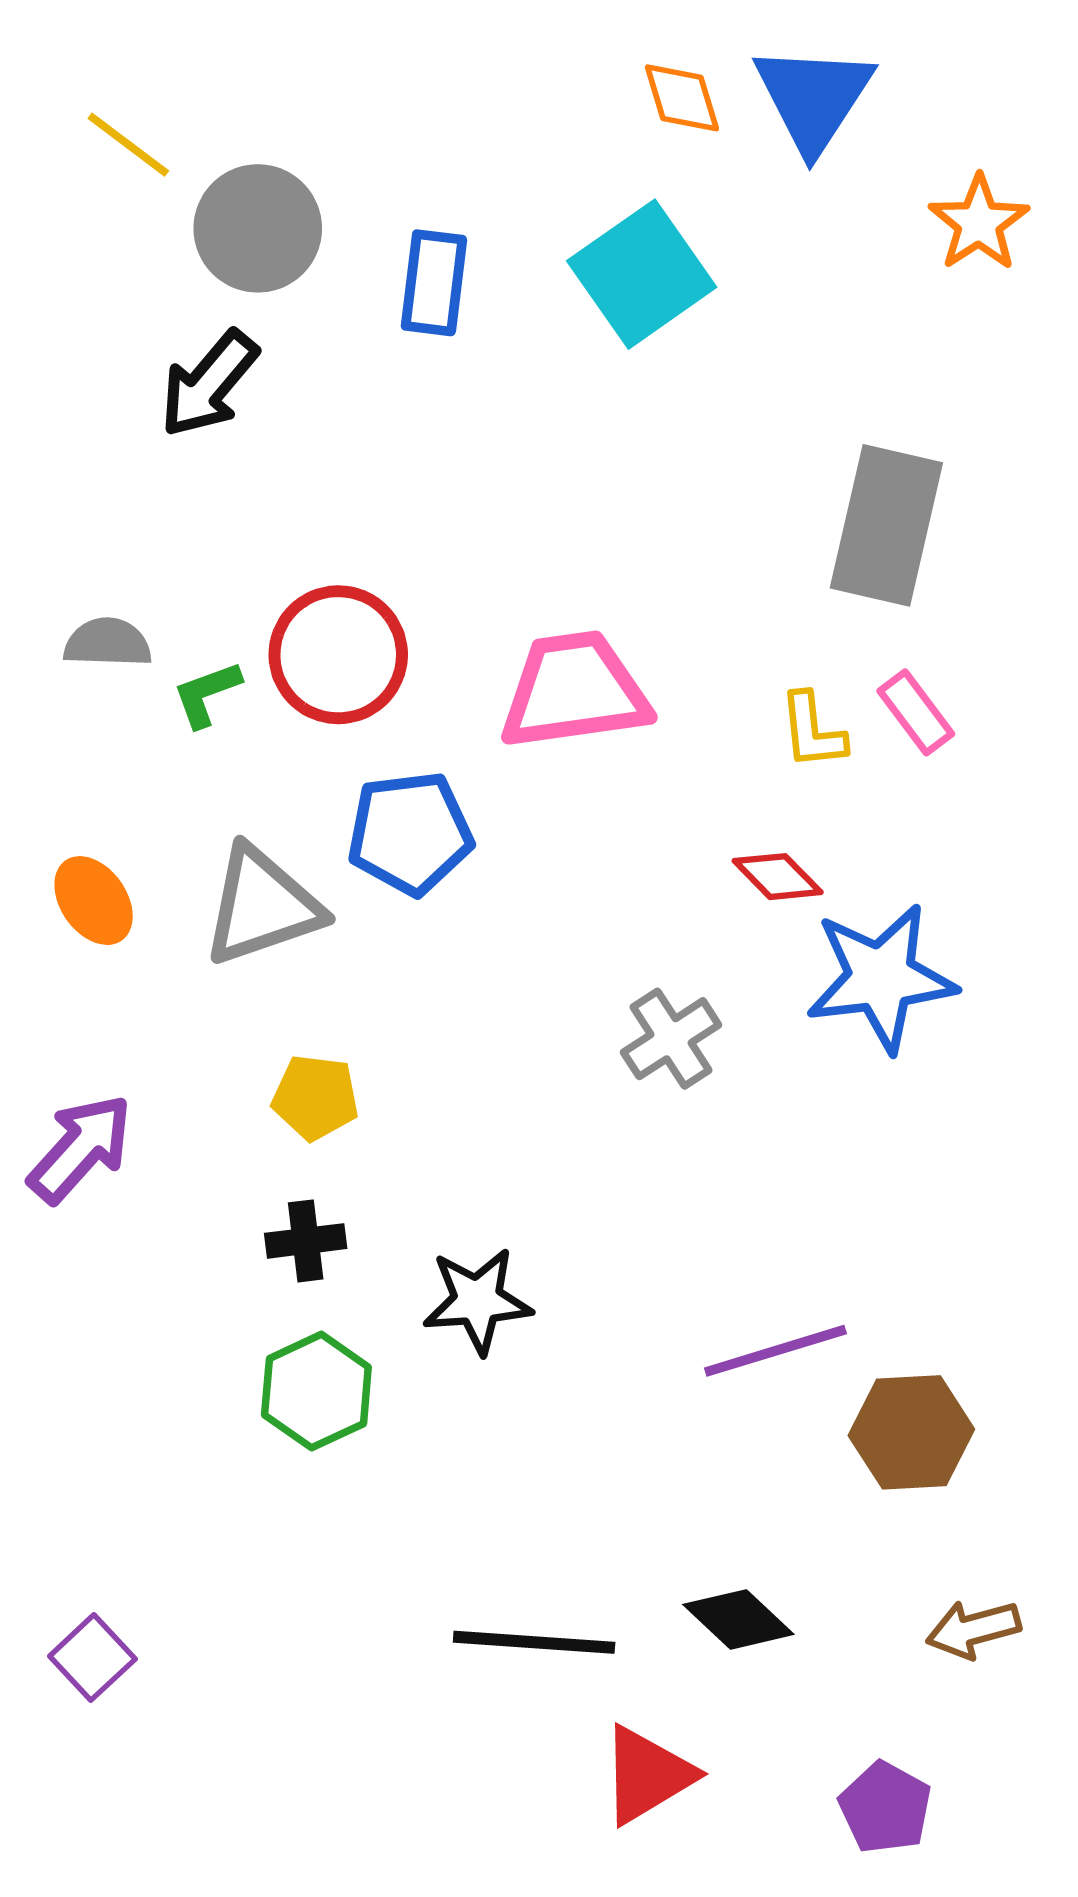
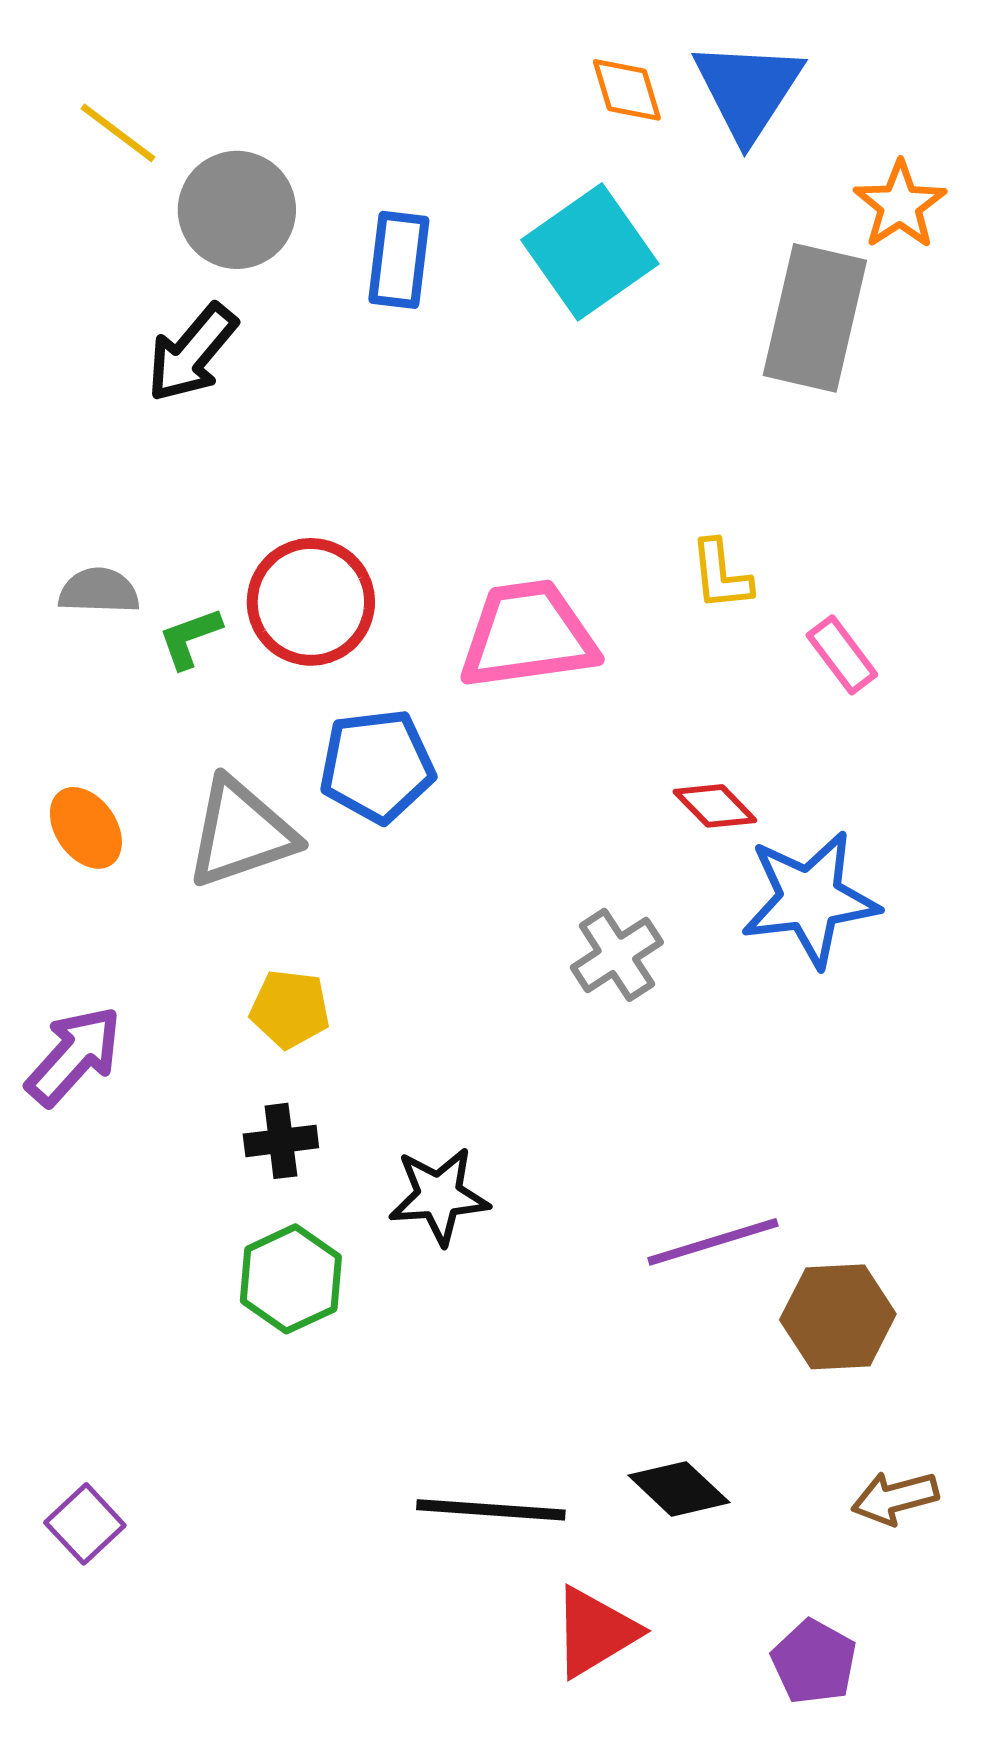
gray rectangle: (886, 525) -> (815, 318), moved
yellow L-shape: (812, 731) -> (721, 575), moved

